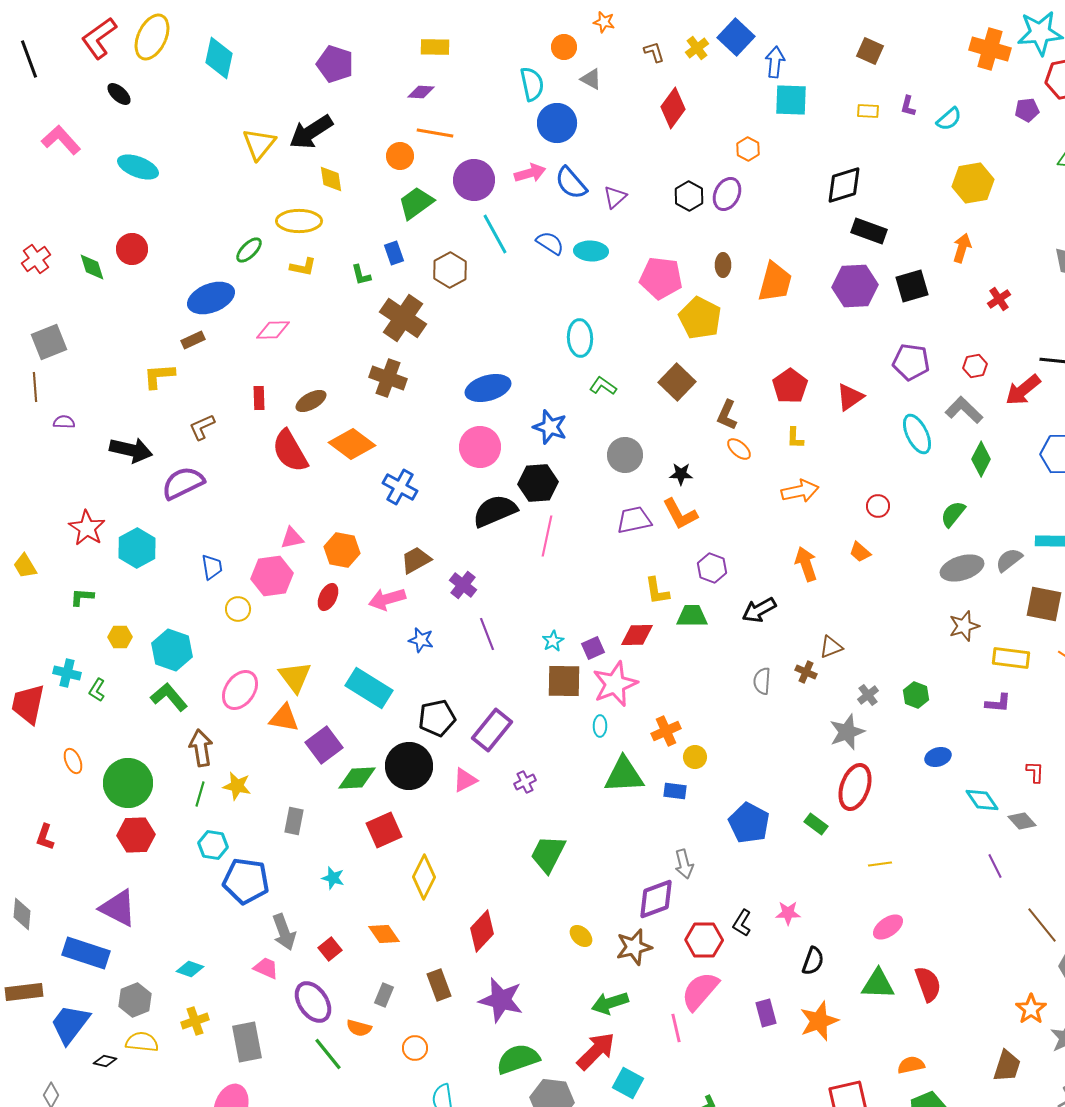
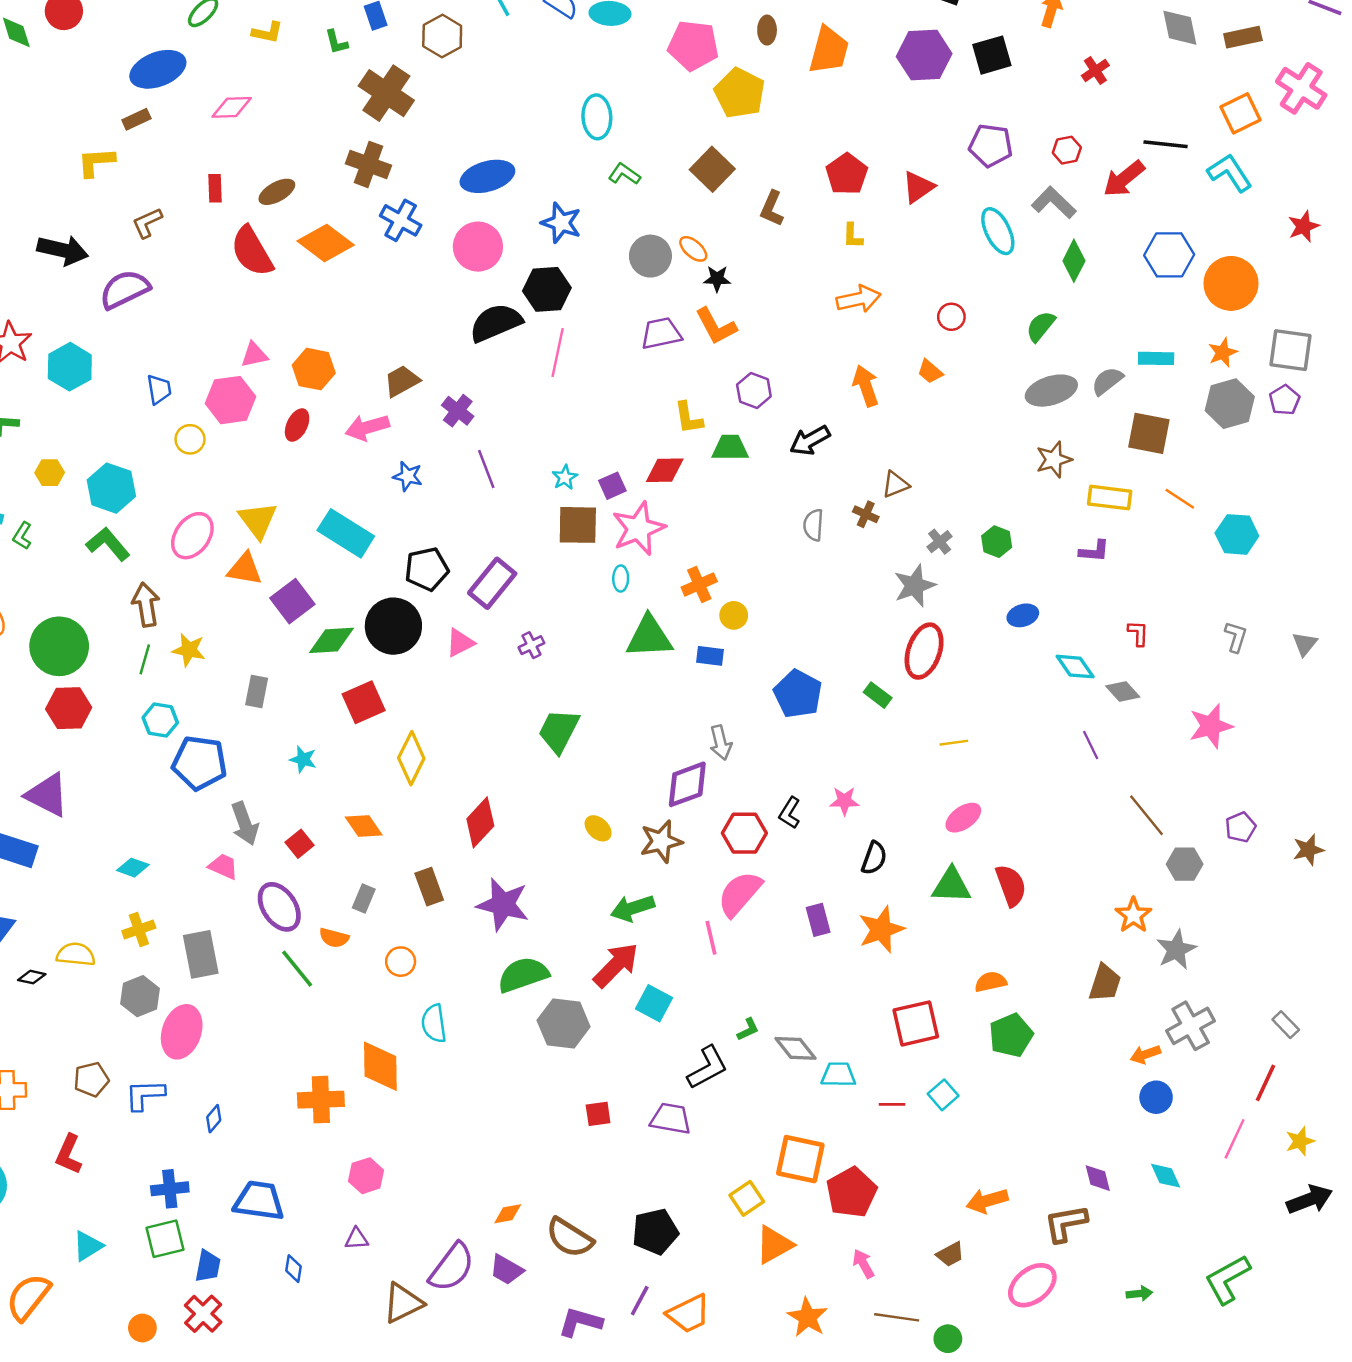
orange ellipse: (739, 449) -> (693, 249), moved
blue cross: (400, 487) -> (401, 220), moved
gray hexagon: (135, 1000) -> (140, 996), moved

